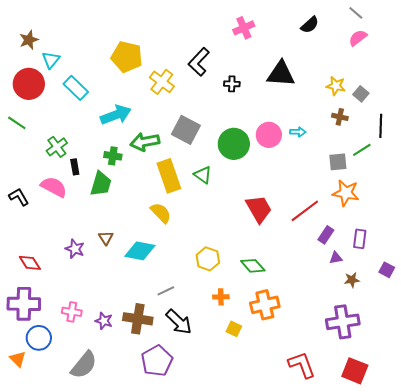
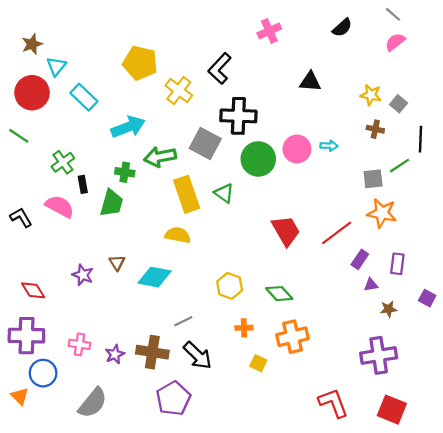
black triangle: (281, 74) -> (310, 82), size x0.7
black cross: (232, 84) -> (238, 116), moved, size x2.0
yellow semicircle: (161, 213) -> (178, 235), turned -35
purple star: (104, 321) -> (115, 354), turned 30

